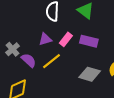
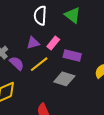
purple rectangle: (89, 41) -> (72, 55), moved
gray diamond: (90, 74) -> (64, 79), moved

